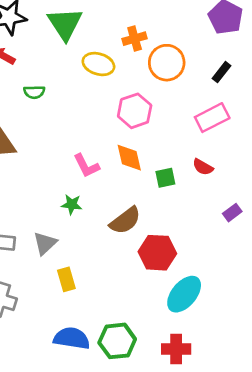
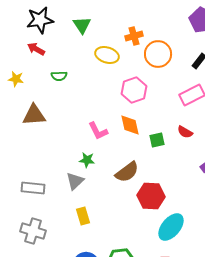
green triangle: (65, 24) -> (82, 25), size x0.7
gray triangle: (45, 243) -> (75, 181), moved

